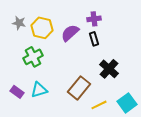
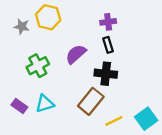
yellow hexagon: (42, 28) -> (48, 17), moved
purple semicircle: (70, 33) -> (76, 54), moved
black cross: (109, 69) -> (106, 74), moved, turned -36

